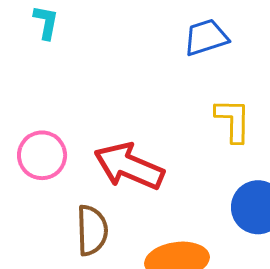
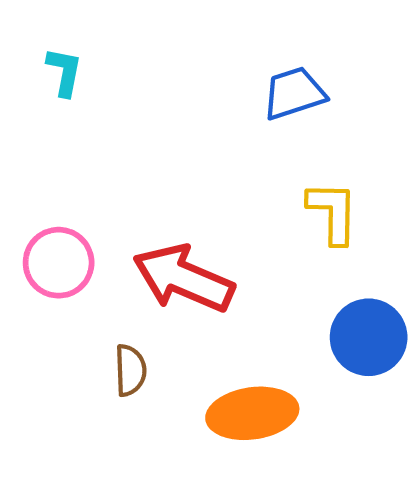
brown semicircle: (92, 230) -> (130, 370), size x0.7

